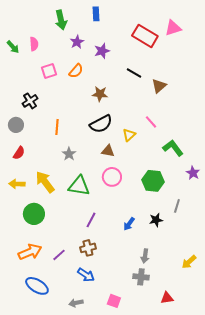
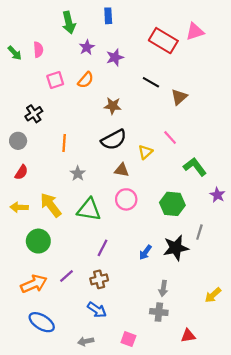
black star: (156, 220) -> (176, 248), size x1.6
purple line: (59, 255) -> (66, 276), moved

